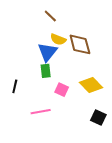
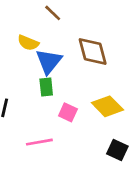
yellow semicircle: (58, 39) -> (28, 43), moved

